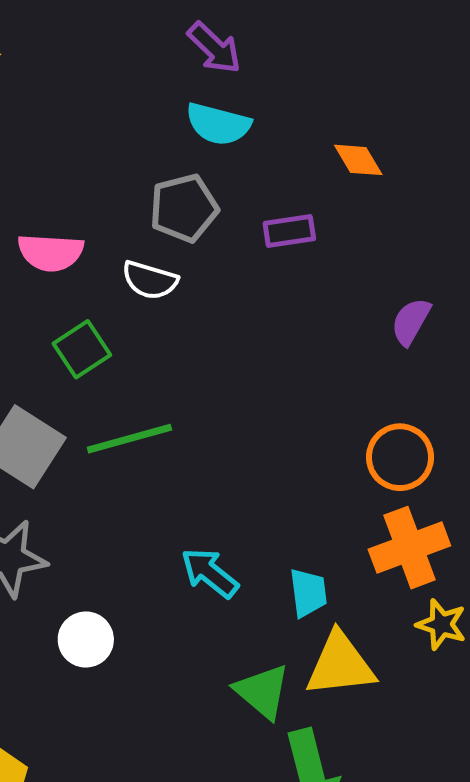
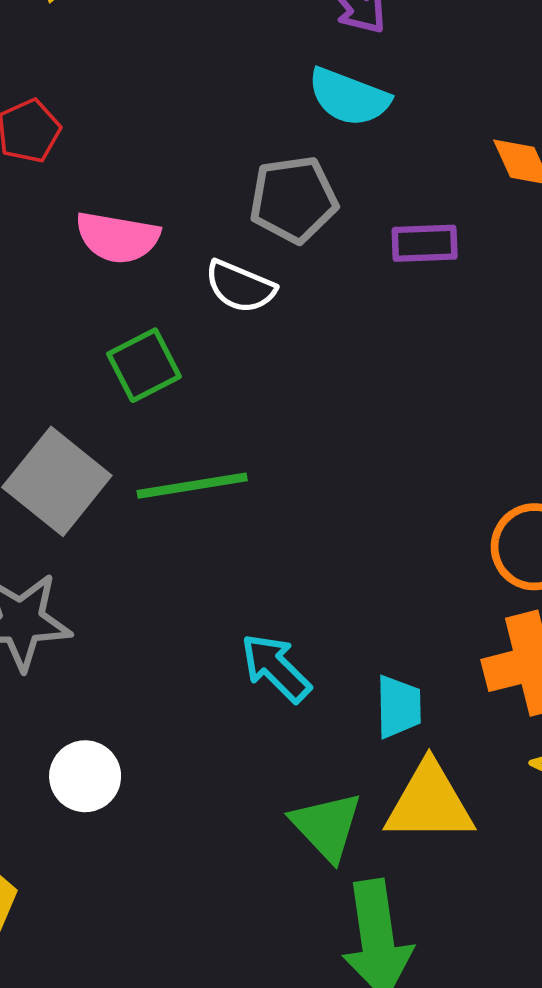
white circle: (86, 640) -> (85, 776), moved

